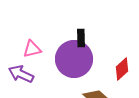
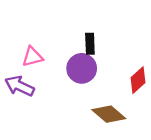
purple circle: (74, 59) -> (82, 68), size x0.7

